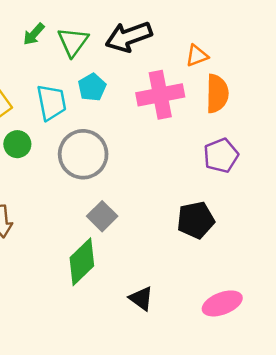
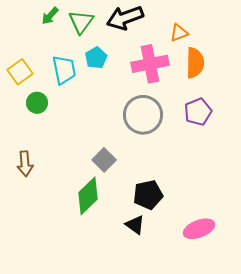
gray circle: (83, 154) -> (143, 115), moved
black pentagon: (196, 220) -> (148, 195), moved

